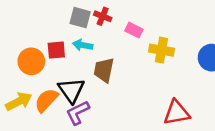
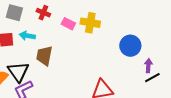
gray square: (80, 18) -> (14, 13), moved
yellow cross: (161, 50) -> (90, 23), moved

